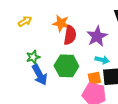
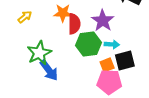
green star: (33, 57) -> (39, 53), size x1.6
green hexagon: (66, 66) -> (89, 44), moved

